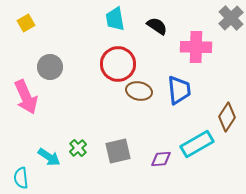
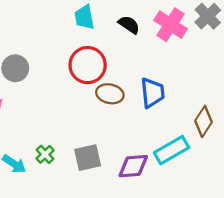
pink cross: (196, 47) -> (171, 25), moved, turned 32
purple diamond: (161, 159) -> (133, 166), size x1.4

